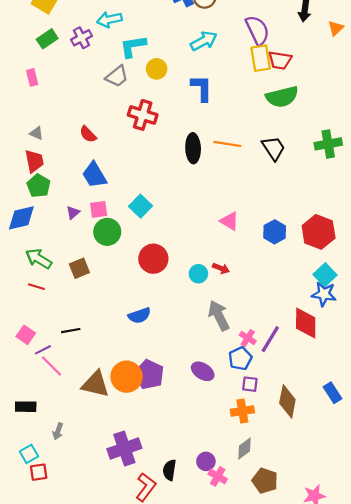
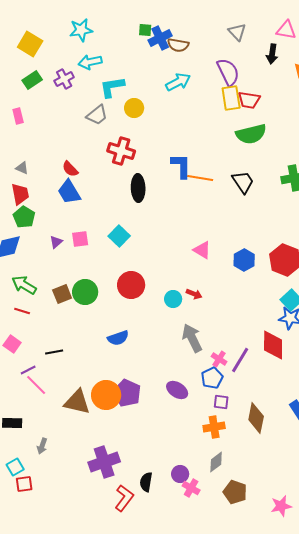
blue L-shape: (202, 88) -> (181, 166), moved
black ellipse: (193, 148) -> (138, 188), moved
blue trapezoid: (94, 175) -> (69, 192), moved
green circle: (107, 232) -> (85, 292), moved
pink square: (26, 335) -> (12, 344), moved

